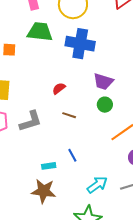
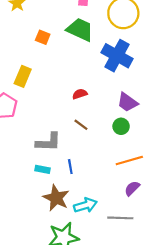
gray L-shape: (31, 121) -> (48, 142), moved
brown star: (44, 191) -> (56, 198), moved

